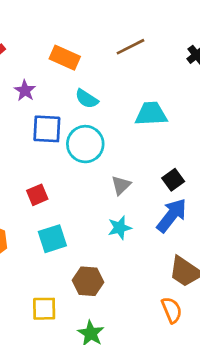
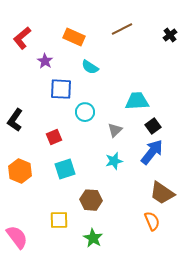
cyan trapezoid: (151, 114) -> (137, 101), moved
cyan circle: (85, 144) -> (85, 112), moved, size x0.7

